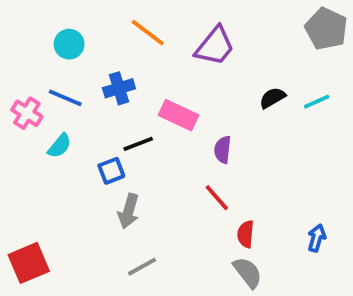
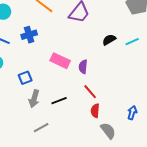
pink rectangle: (178, 115) -> (60, 61), moved
black line: (138, 144) -> (59, 101), moved
red line: (217, 198) -> (90, 92), moved
gray semicircle: (248, 272) -> (108, 131), moved

